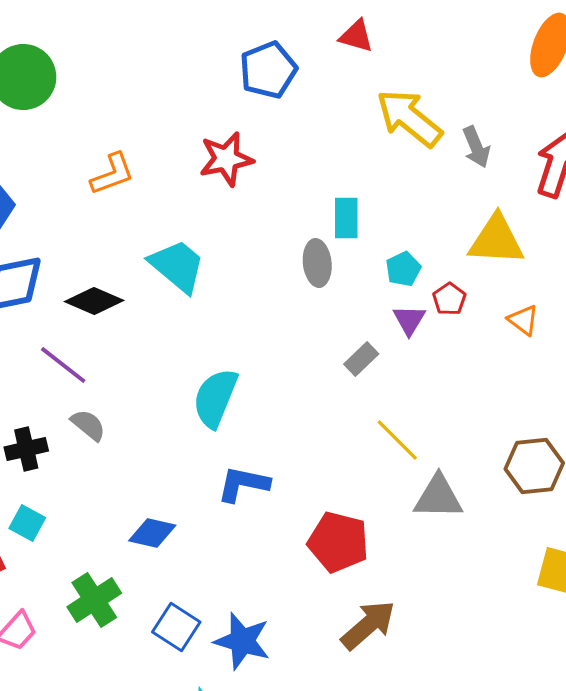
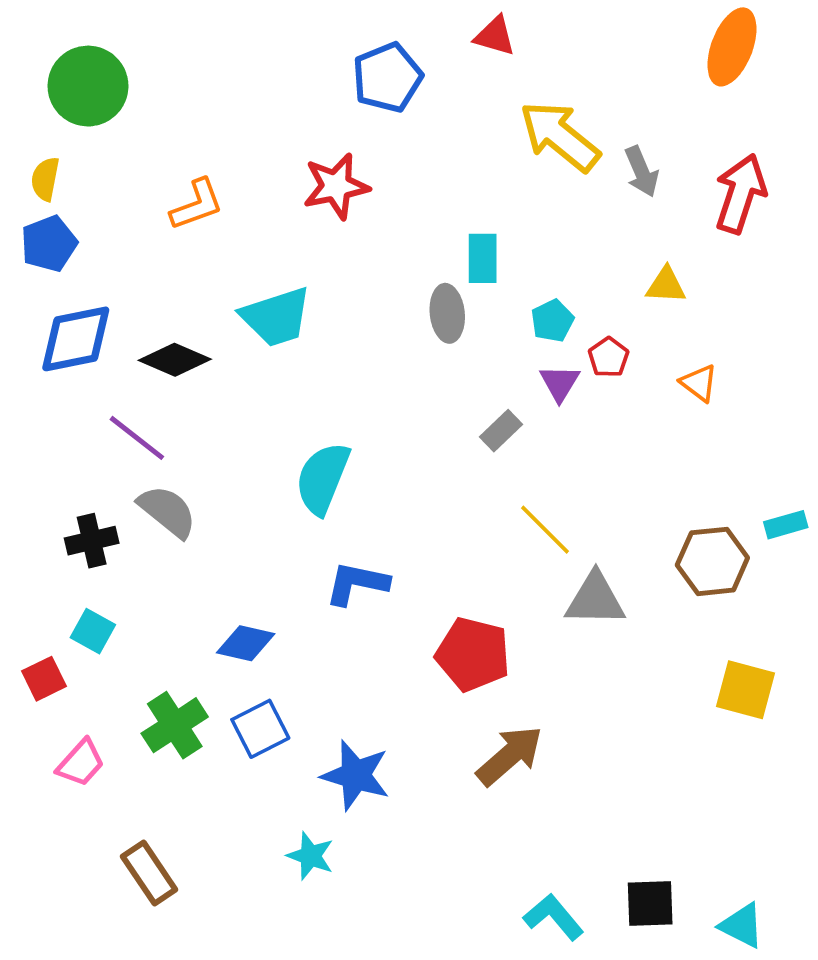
yellow triangle: (496, 240) -> (666, 285), size x0.6
cyan trapezoid: (177, 266) -> (276, 317), turned 122
gray semicircle: (88, 425) -> (167, 511), size x1.4
blue square: (176, 627) -> (260, 729), moved, turned 30

